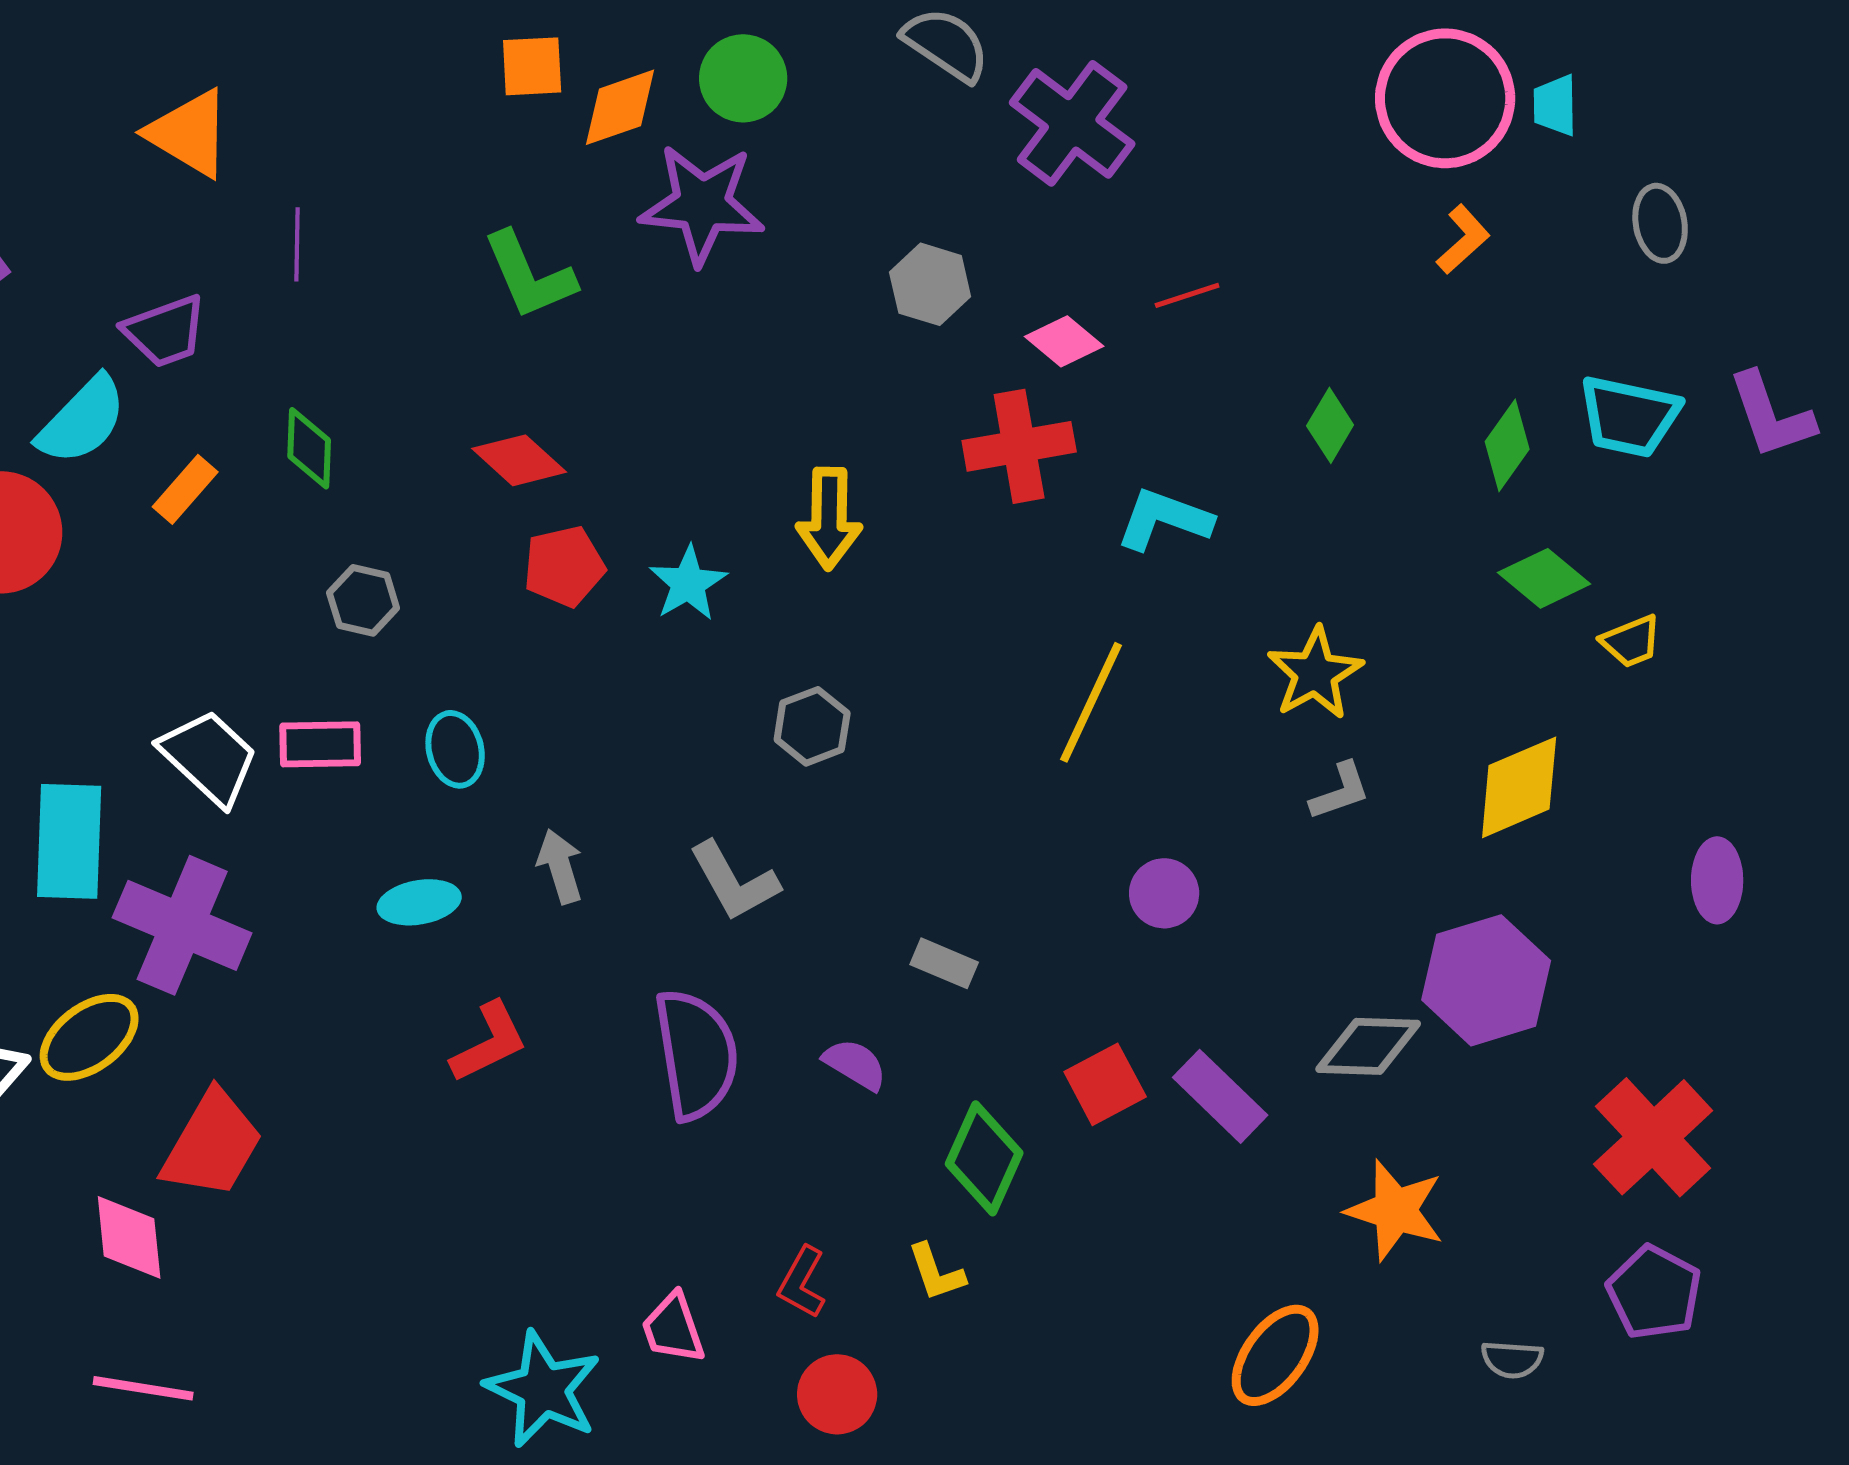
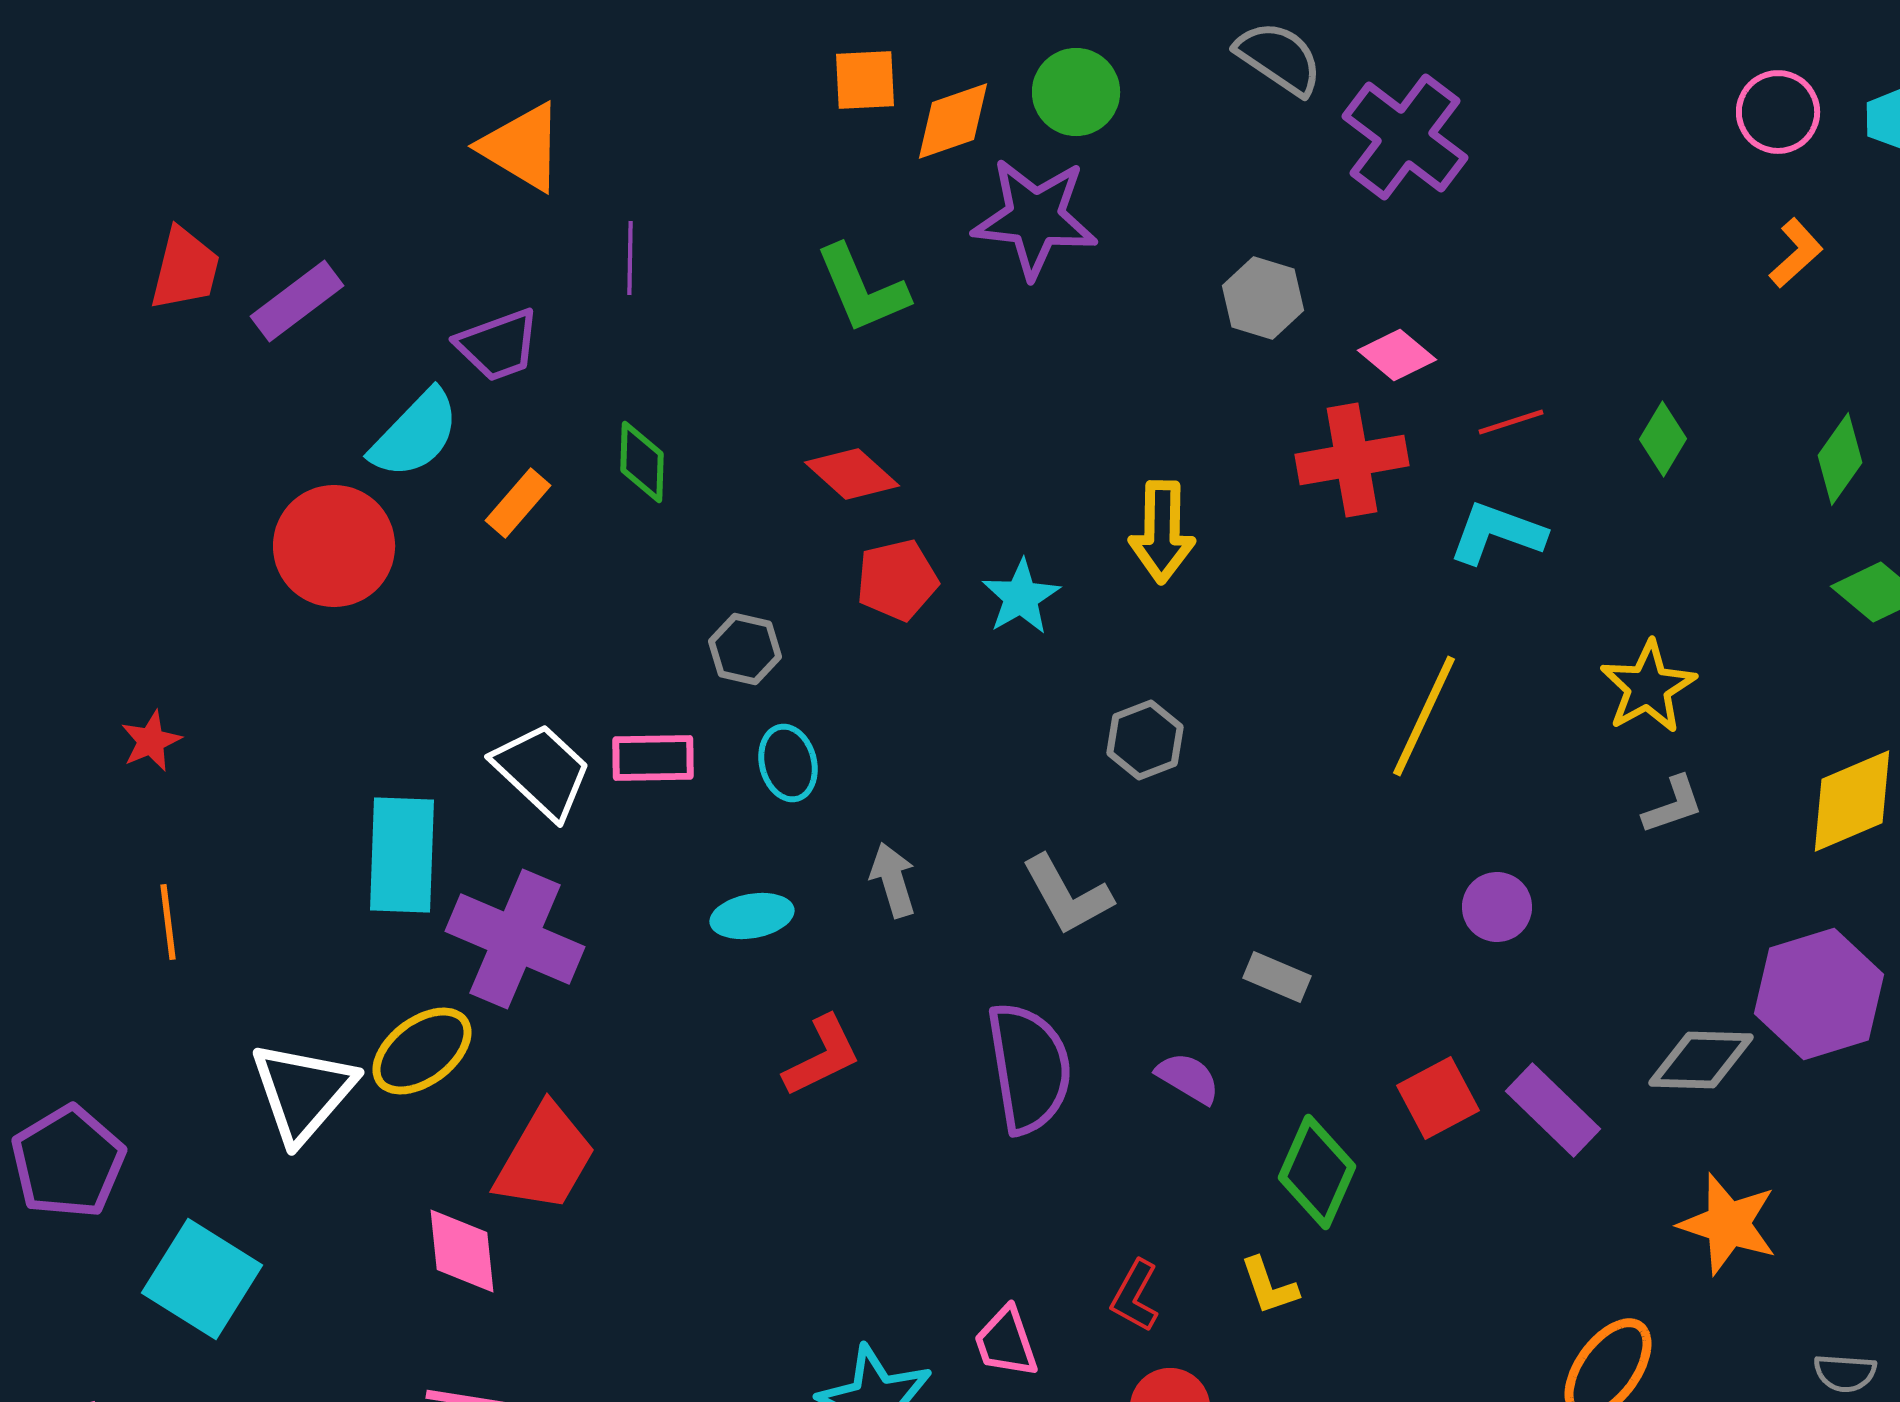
pink circle: (1445, 98) -> (1778, 112), size x0.6
red line: (1187, 295) -> (1511, 422), moved
gray hexagon: (363, 600) -> (745, 649), moved

